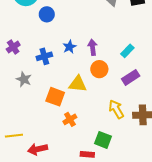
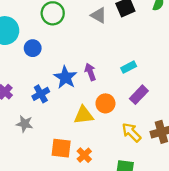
blue star: (69, 47) -> (65, 77), size x1.5
cyan rectangle: (127, 51) -> (129, 67), turned 32
orange circle: (99, 69) -> (105, 103), moved
orange square: (55, 97) -> (61, 148), moved

